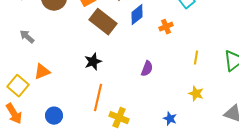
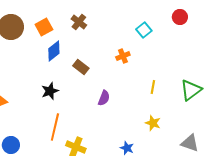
blue diamond: (137, 15) -> (54, 51), moved
brown rectangle: (103, 22) -> (81, 67), moved, size x0.6

